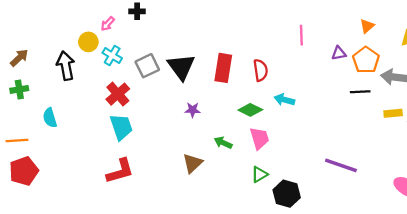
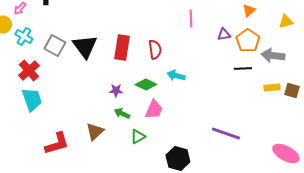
gray square: (147, 66) -> (55, 46), turned -35
purple star: (193, 110) -> (116, 90), moved
pink trapezoid: (259, 138) -> (154, 110), turned 40
red L-shape: (120, 171) -> (57, 144), moved
green triangle: (259, 174) -> (138, 136), moved

